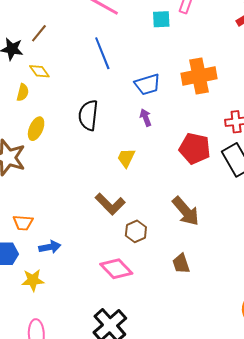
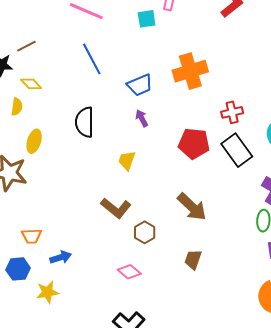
brown line: (39, 33) -> (26, 46), turned 30
brown trapezoid: (181, 264) -> (193, 259), turned 45
pink diamond: (116, 269) -> (129, 272), size x0.7

